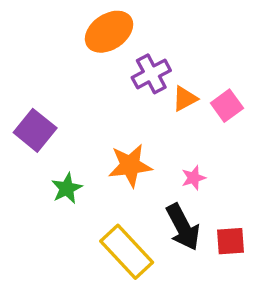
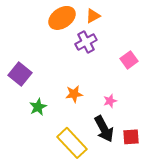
orange triangle: (185, 99) -> (93, 16), moved
orange star: (130, 165) -> (74, 94), size x0.7

